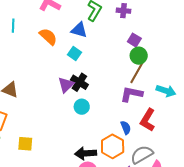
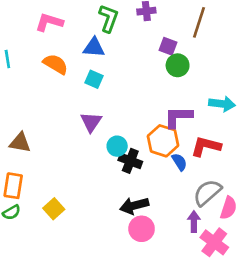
brown line: (137, 72) -> (199, 22), moved
black cross: (79, 82) -> (130, 161), moved
red L-shape: (148, 120) -> (206, 146), turned 85
yellow square: (25, 144) -> (54, 209), turned -35
orange hexagon: (113, 146) -> (163, 141), moved

